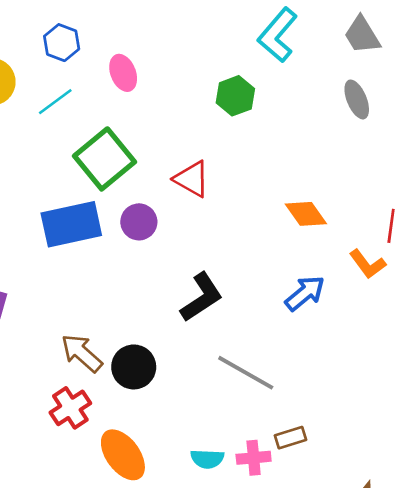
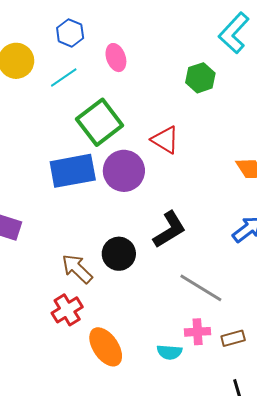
purple circle: (139, 222) -> (124, 171), size x1.5
black circle: (134, 367) -> (119, 254), moved
pink cross: (254, 458) -> (198, 332), moved

